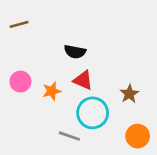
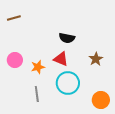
black semicircle: (75, 52) -> (67, 38), moved
brown star: (129, 94) -> (96, 59), moved
gray line: (69, 136) -> (37, 94), moved, turned 63

